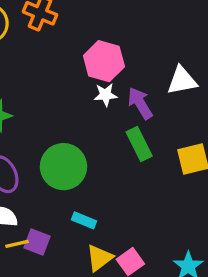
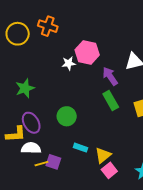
white star: (106, 95) -> (69, 63), moved
green circle: (63, 167) -> (67, 116), size x0.7
yellow triangle: (100, 258) -> (103, 155), moved

